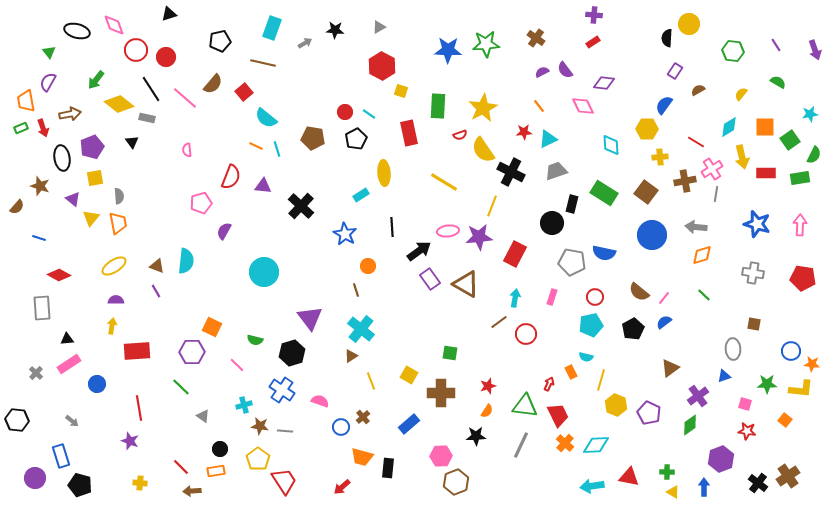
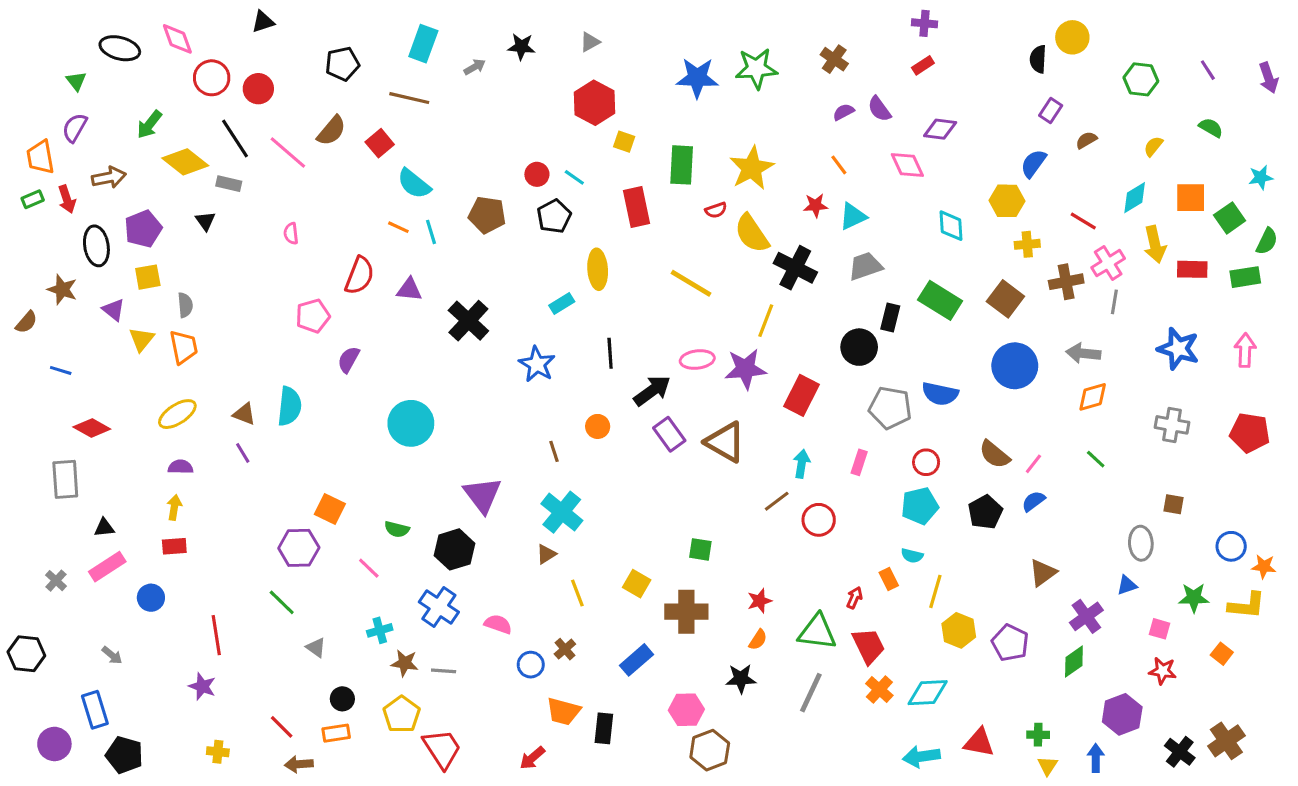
orange circle: (368, 266) -> (598, 426), moved
red rectangle: (137, 351) -> (174, 546), moved, size x0.6
yellow triangle: (673, 492) -> (1047, 766), turned 32

